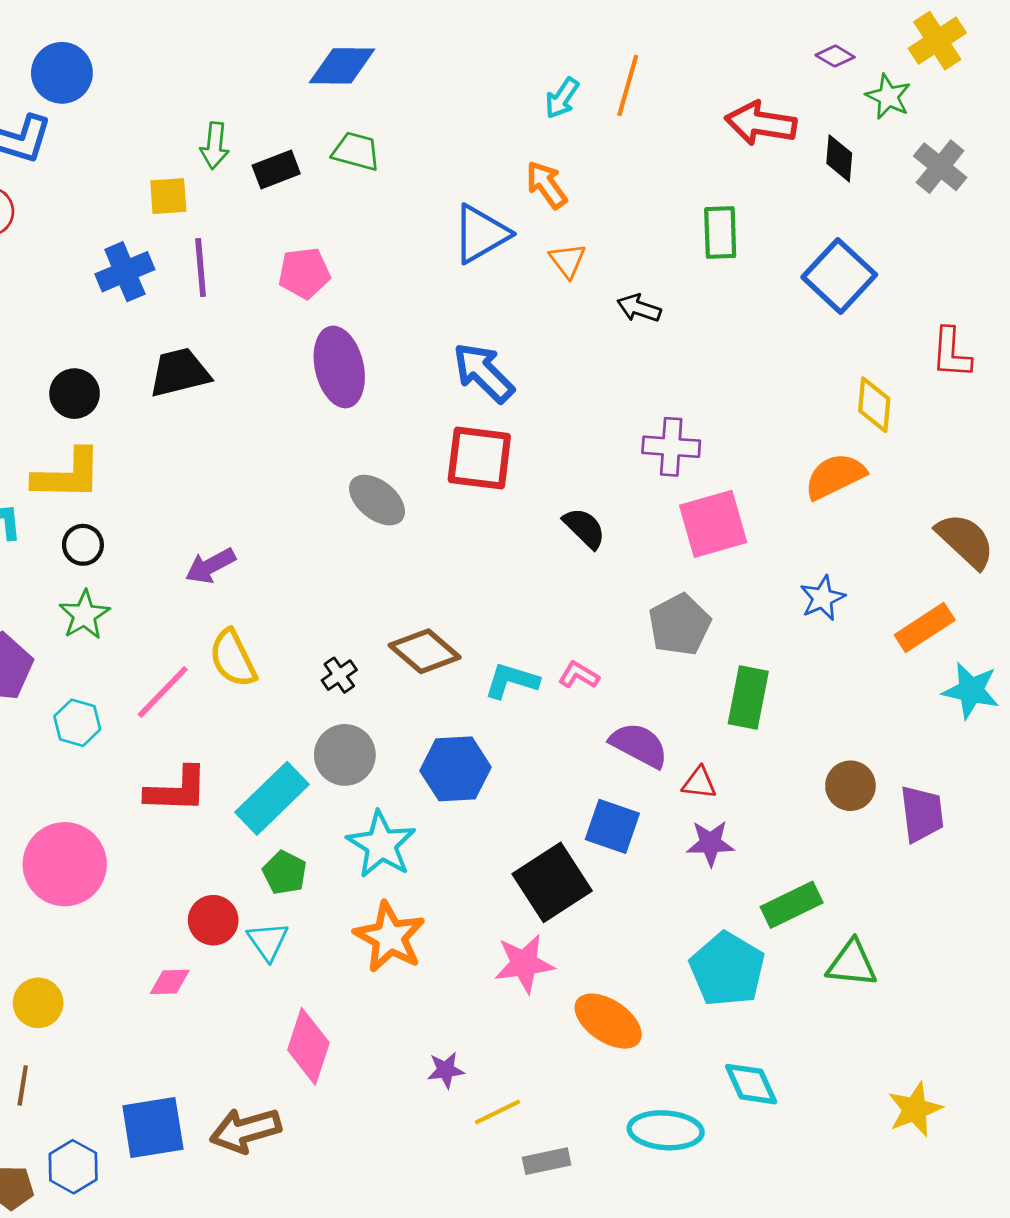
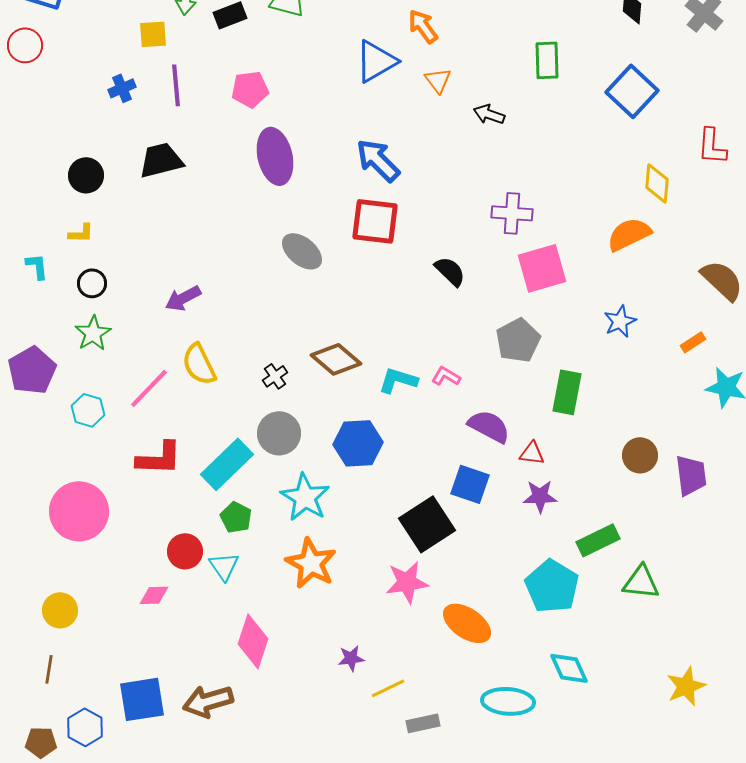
blue cross: (125, 272) -> (122, 88), size x0.7
yellow L-shape: (68, 475) -> (81, 233), size x0.5
orange rectangle: (925, 627) -> (693, 342), size x0.6

